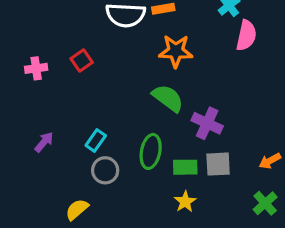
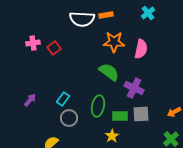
pink semicircle: (246, 35) -> (141, 49), moved
pink cross: (36, 68) -> (33, 43), moved
yellow star: (185, 202) -> (112, 136), moved

